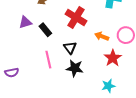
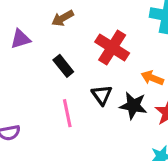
purple triangle: (25, 22) -> (20, 39), moved
black star: (75, 68) -> (133, 106), moved

